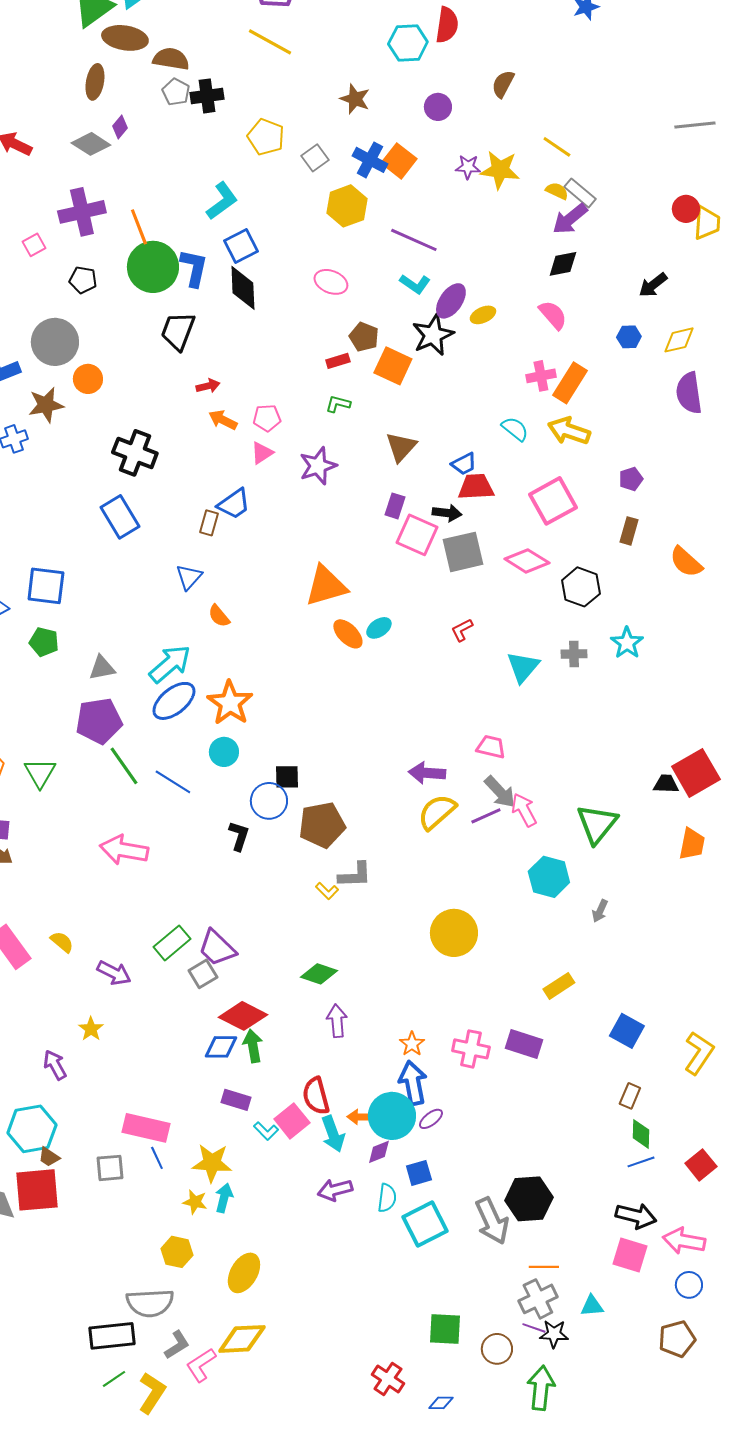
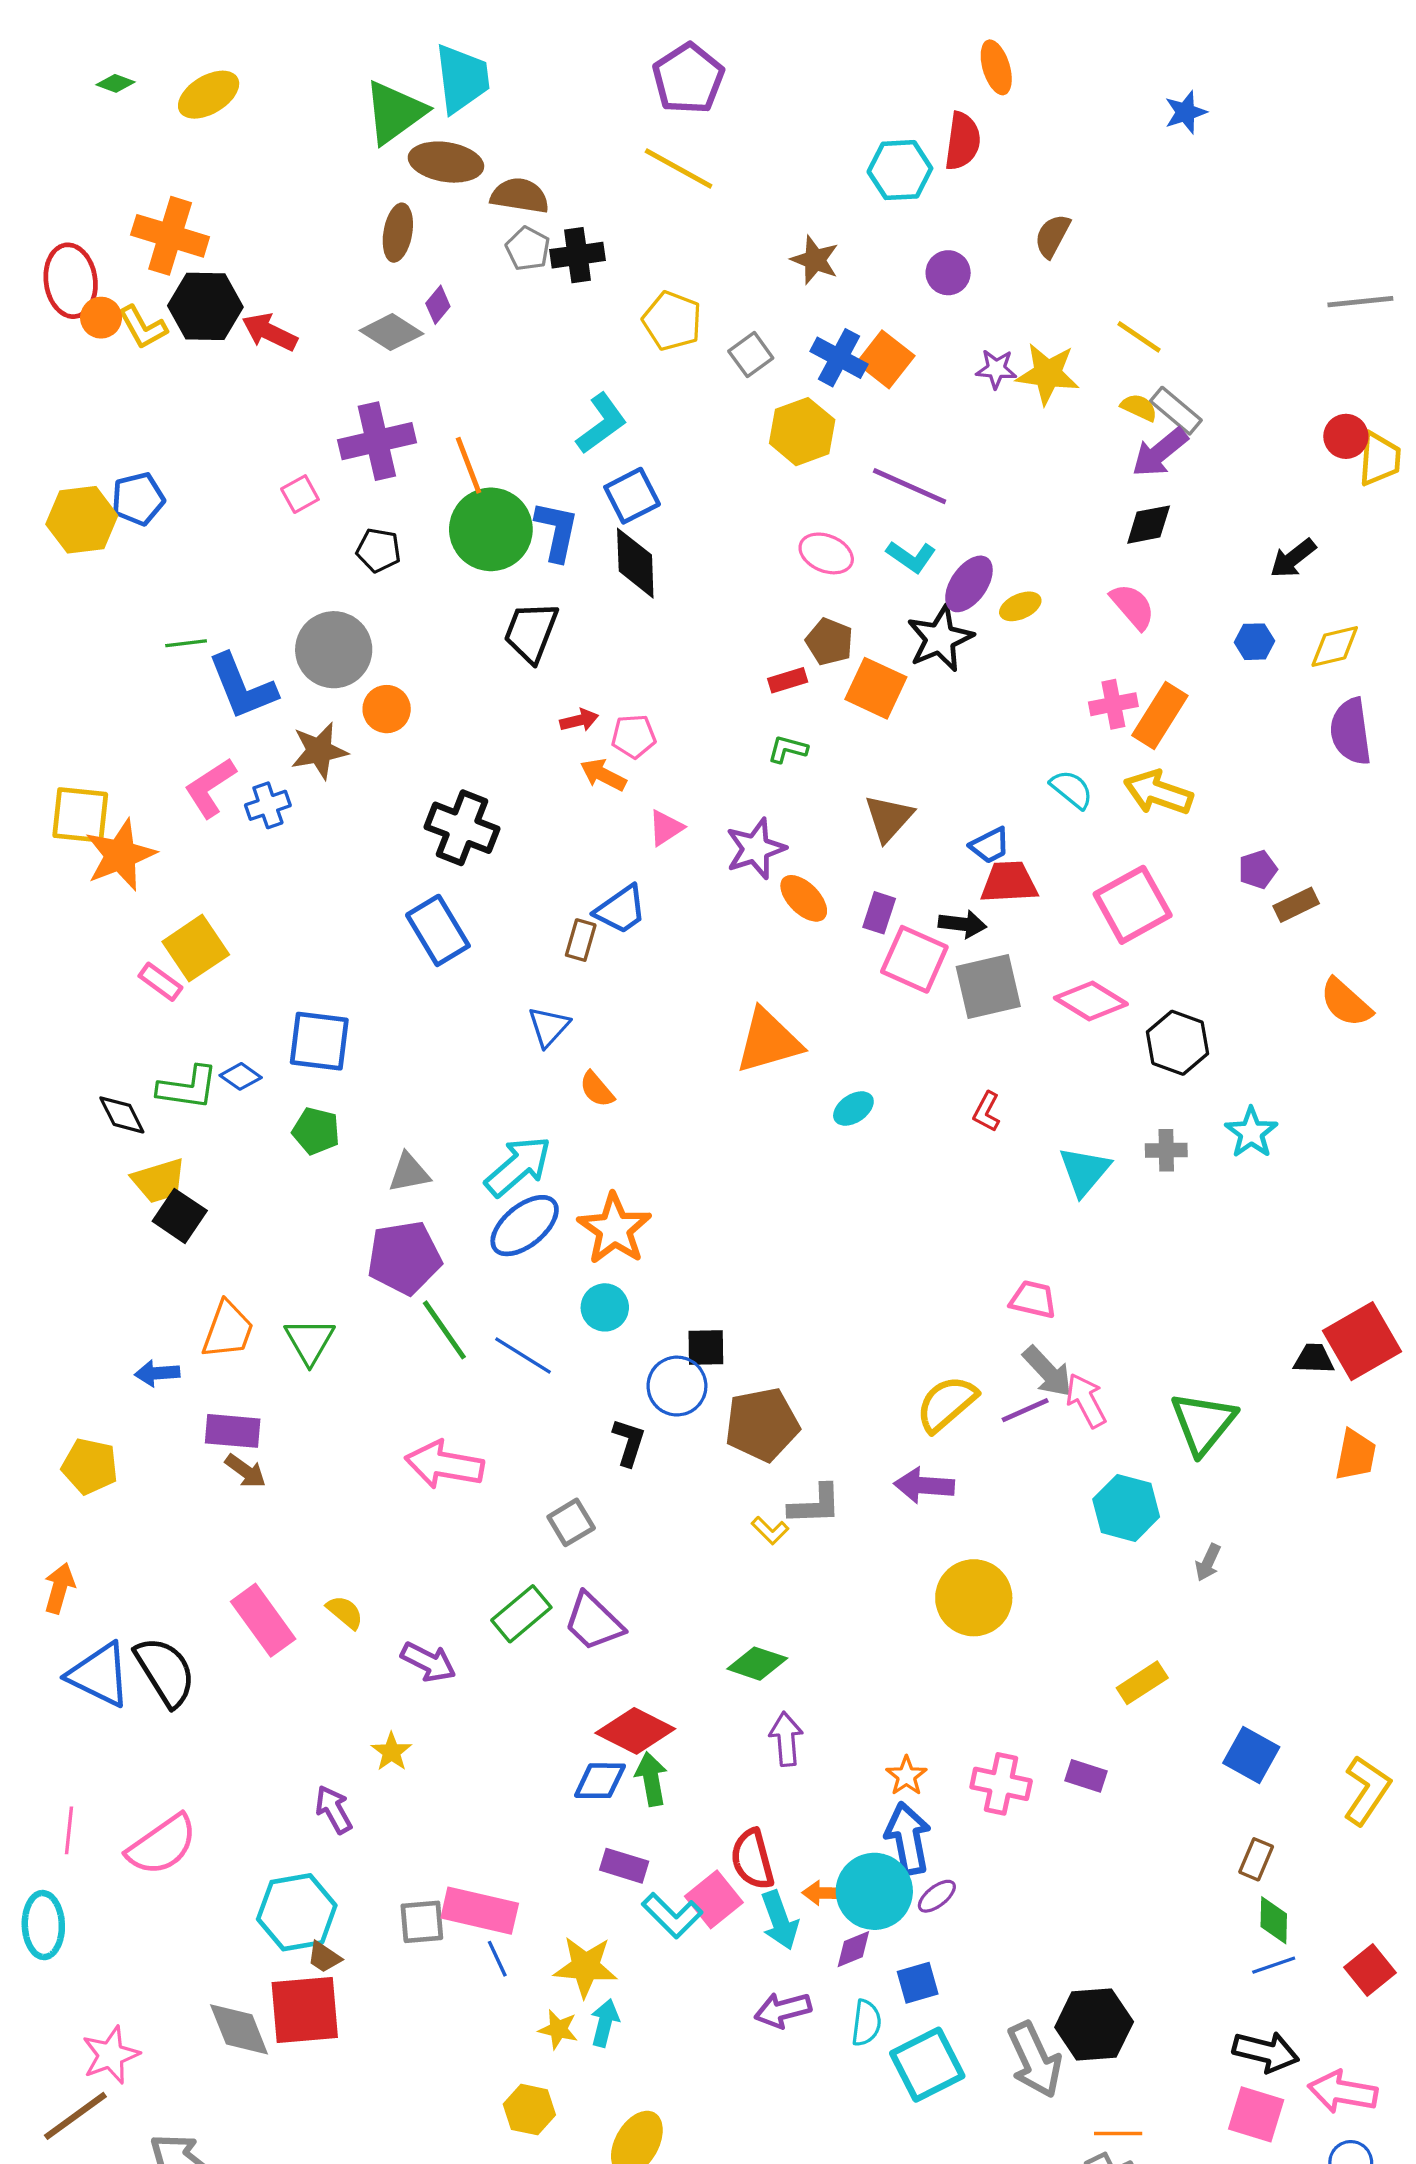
pink ellipse: (331, 282) -> (826, 553), moved
pink pentagon: (267, 418) -> (634, 736), moved
brown rectangle: (629, 531) -> (1296, 905), moved, turned 48
red L-shape: (462, 630) -> (987, 1112), turned -35
orange ellipse: (348, 634) -> (804, 898), moved
purple arrow: (427, 773) -> (924, 1485), moved
gray square: (203, 974) -> (571, 1522), moved
purple rectangle: (524, 1044) -> (1086, 1776), size x0.7
cyan L-shape: (266, 1131) -> (672, 1915), size x1.5
gray square: (110, 1168) -> (422, 1922), moved

